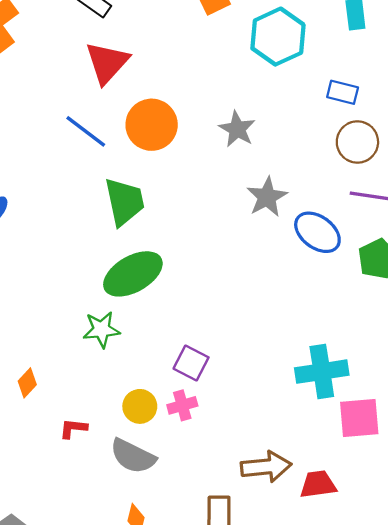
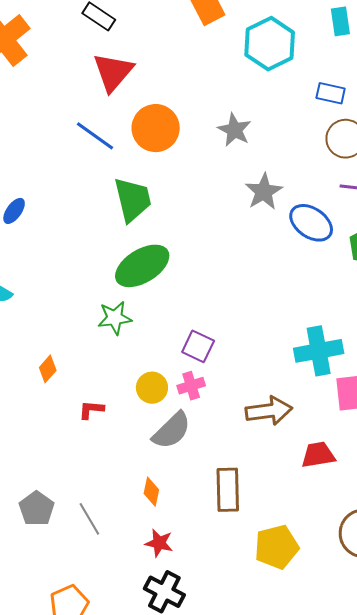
gray semicircle: (133, 456) -> (172, 430), moved, turned -69
brown arrow: (266, 467) -> (269, 411), moved

